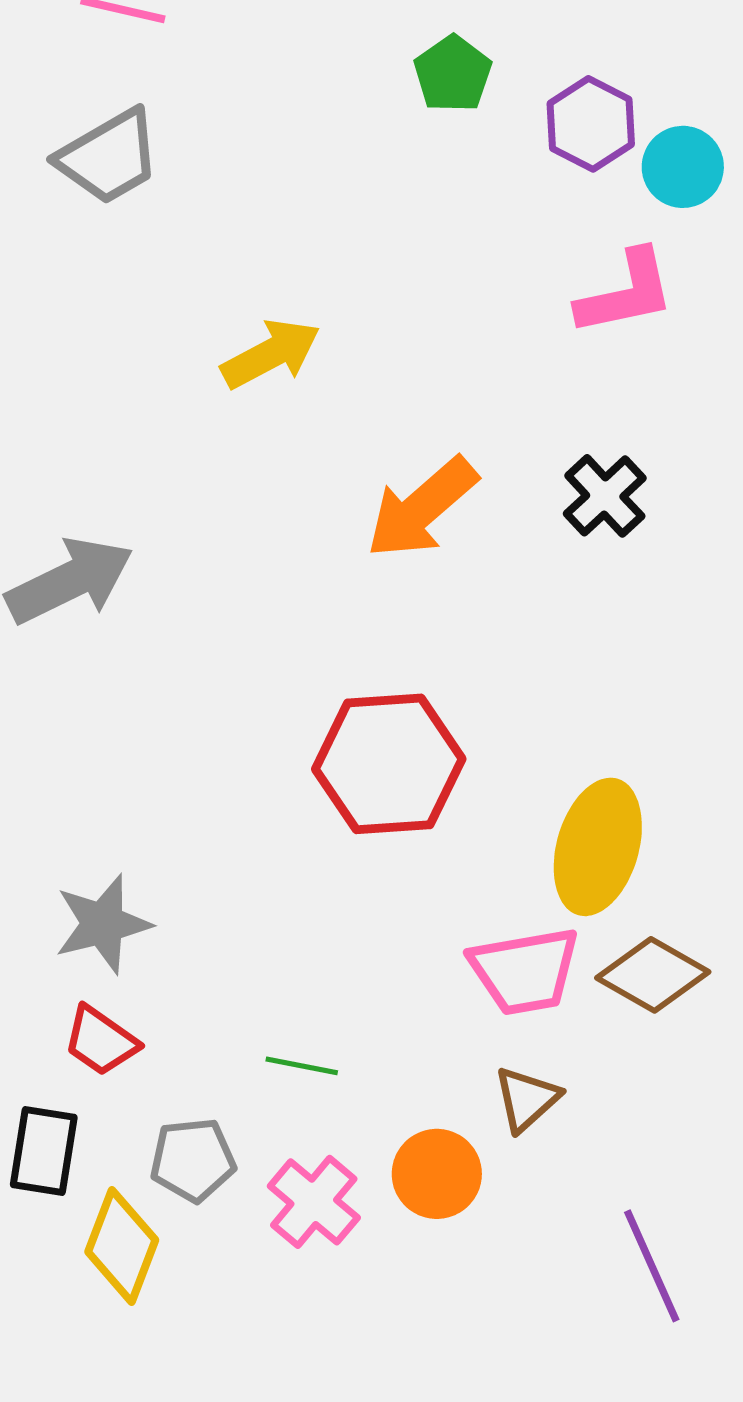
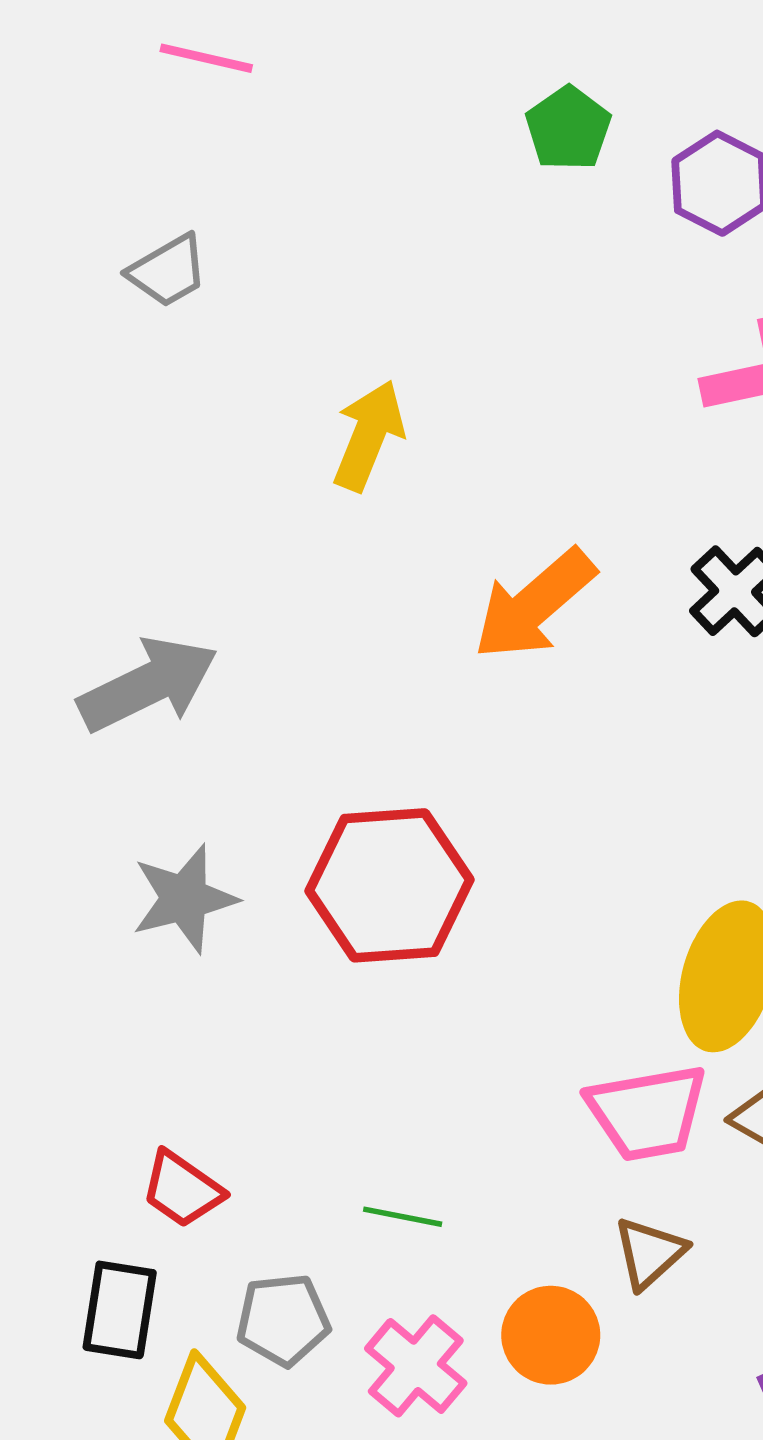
gray trapezoid: (109, 157) -> (168, 271), moved, size x0.7
yellow arrow: (271, 354) -> (369, 436), turned -40
red hexagon: (389, 764) -> (389, 885), moved
gray star: (103, 924) -> (184, 899), moved

